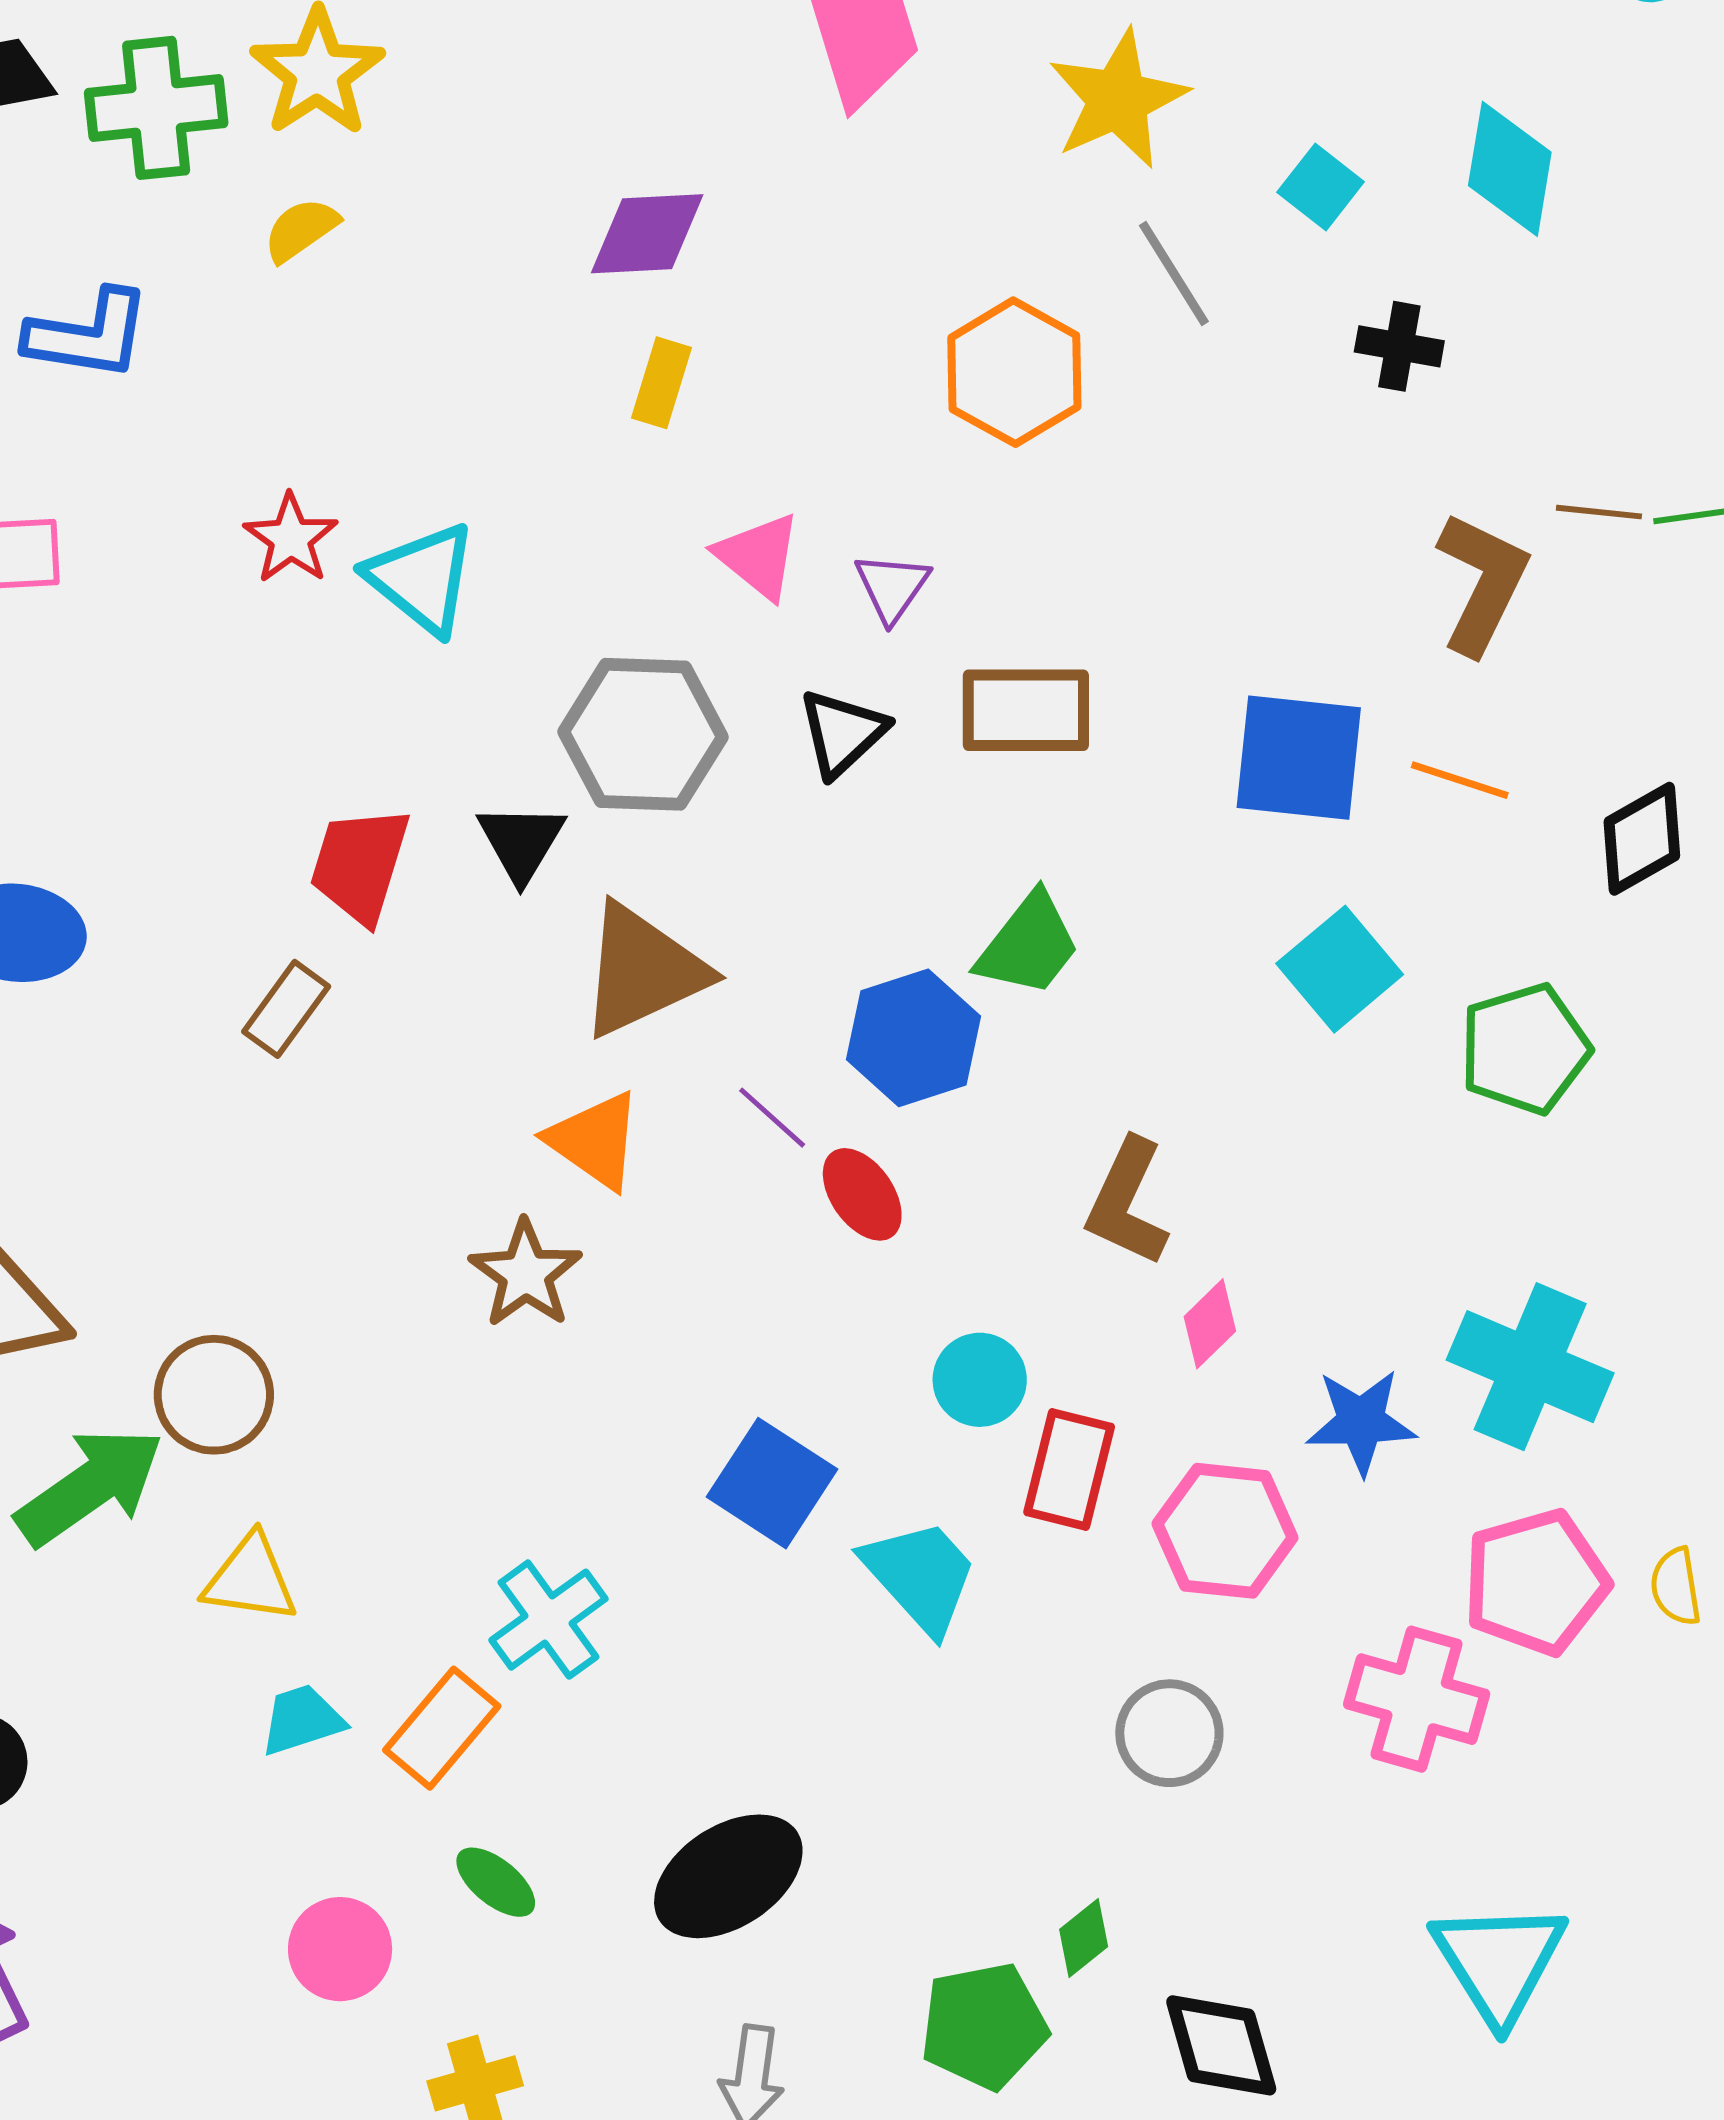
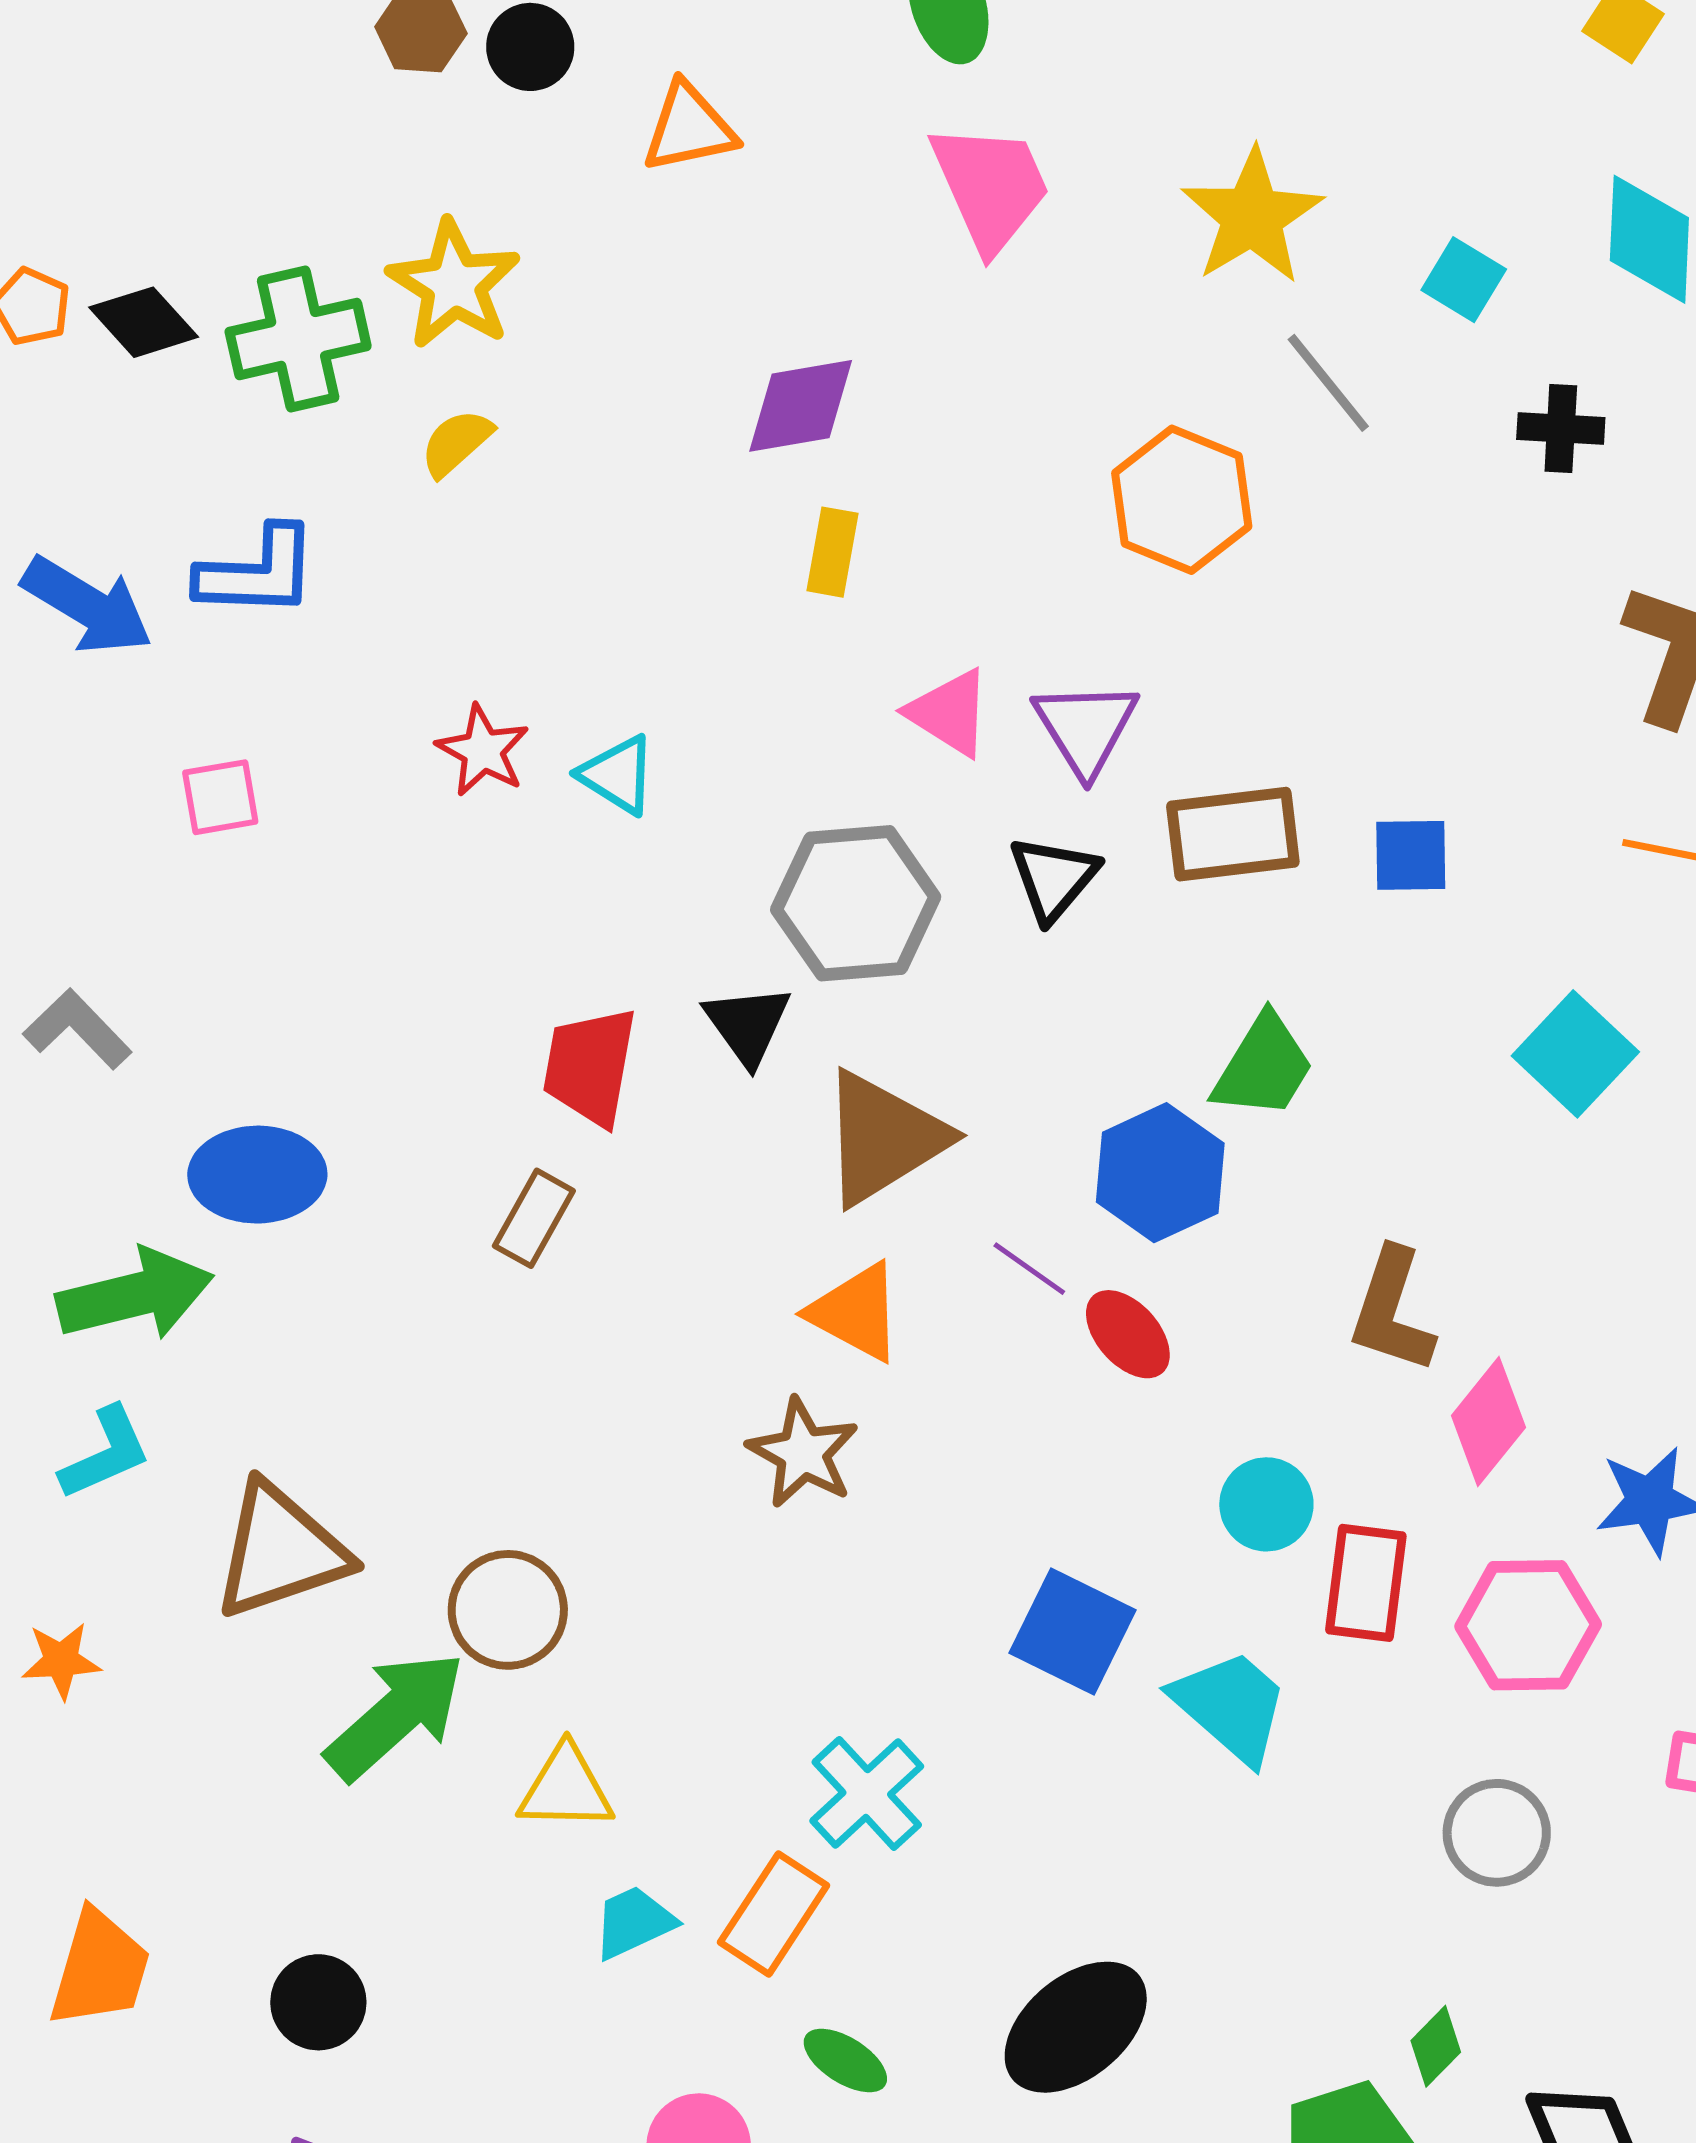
cyan triangle: (422, 579) -> (618, 775), size x0.7
purple triangle: (892, 587) -> (1086, 728), size x1.4
blue square: (1299, 758) -> (1411, 855), moved, size x0.6
pink diamond: (1210, 1324) -> (1488, 1421), size x1.4

